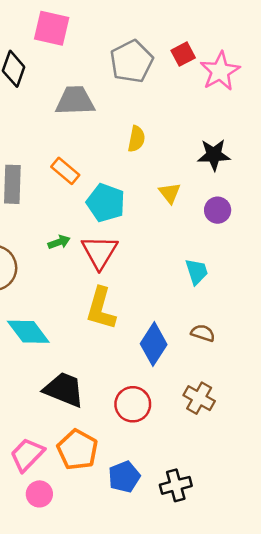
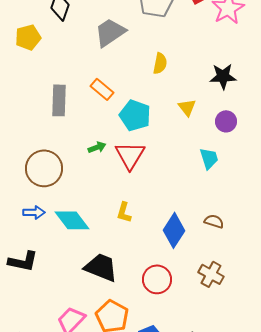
gray trapezoid: (75, 101) -> (110, 32), turned -32
cyan trapezoid: (197, 272) -> (209, 158), moved
yellow L-shape: (101, 308) -> (124, 212), moved, size x0.6

